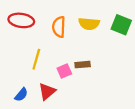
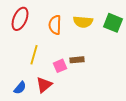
red ellipse: (21, 20) -> (20, 19), turned -75

